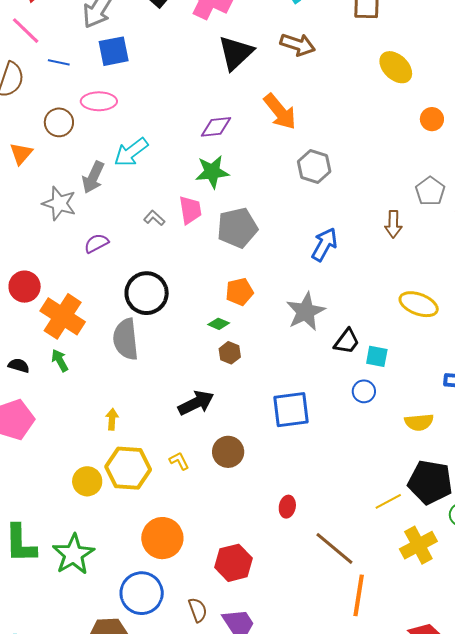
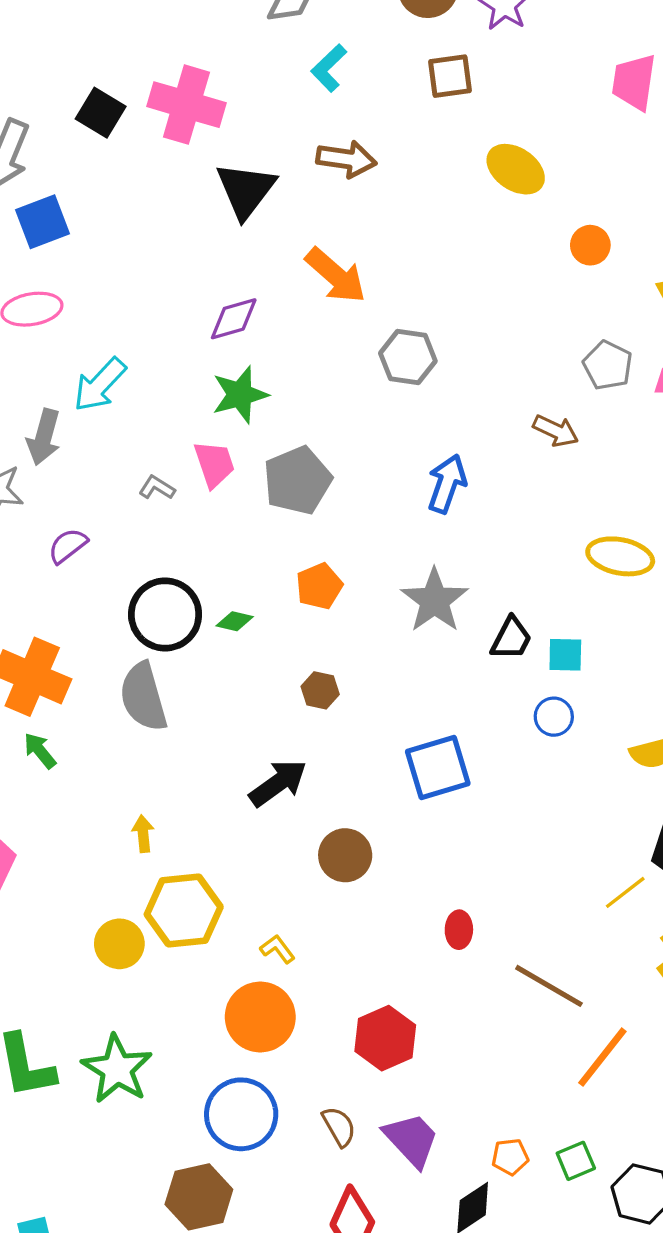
brown arrow: (393, 224) -> (556, 431), turned -56
green diamond: (219, 324) -> (235, 621), moved
yellow L-shape: (179, 461) -> (278, 949), moved
orange line: (359, 595) -> (602, 1057), turned 39

